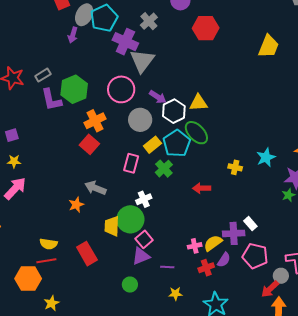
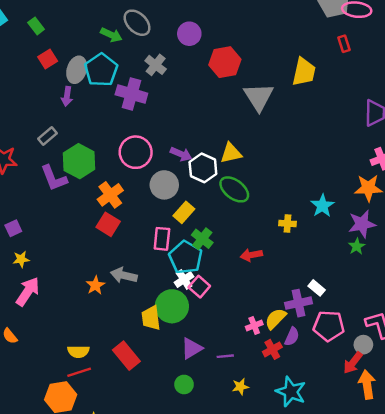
gray triangle: (142, 61) -> (259, 97), moved
gray rectangle: (43, 75) -> (47, 136), moved
cyan pentagon: (177, 143) -> (186, 257), moved
orange star: (76, 205) -> (95, 285), moved
pink square: (144, 239) -> (199, 287), moved

